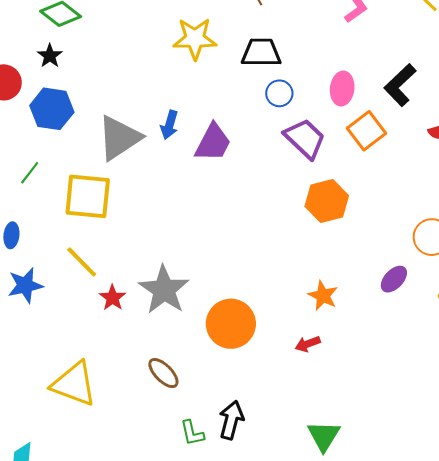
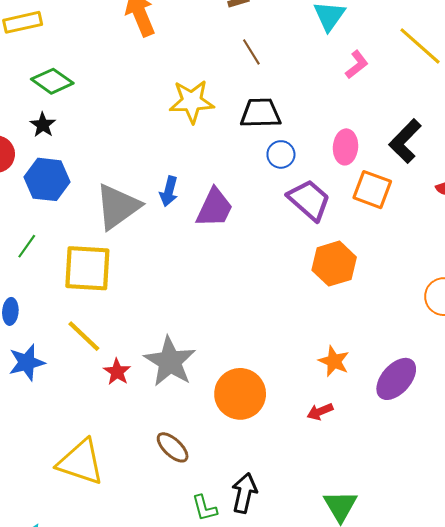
orange square: (366, 131) -> (372, 190), turned -30
purple ellipse: (394, 279) -> (396, 379), moved, size x1.5

